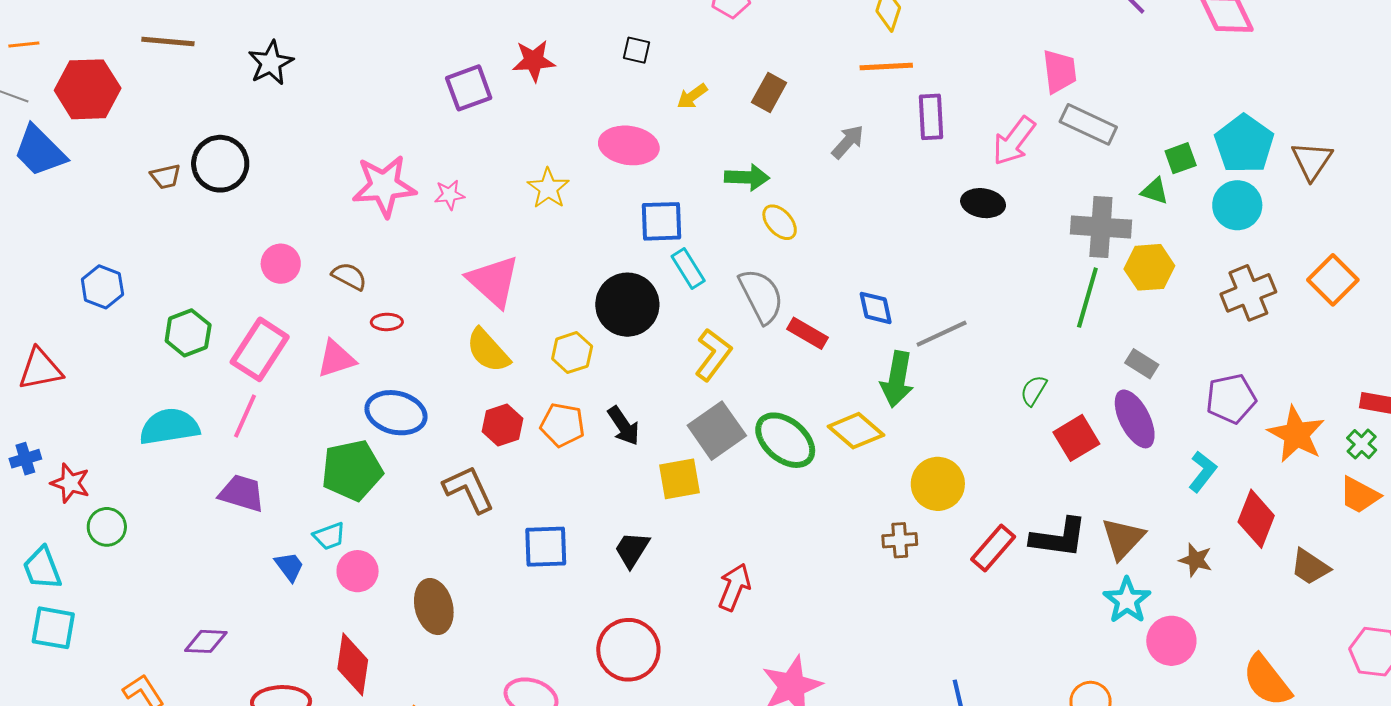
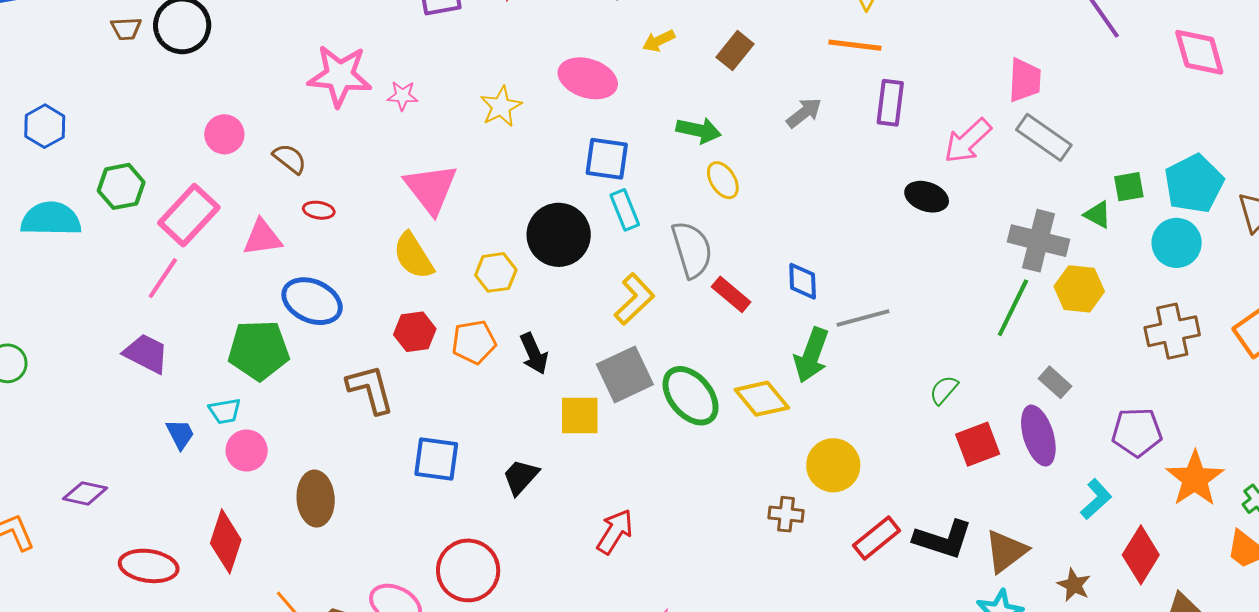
orange pentagon: (563, 425) -> (474, 342), turned -30
cyan semicircle: (169, 427) -> (51, 219), moved
red circle: (628, 650) -> (468, 570), moved

